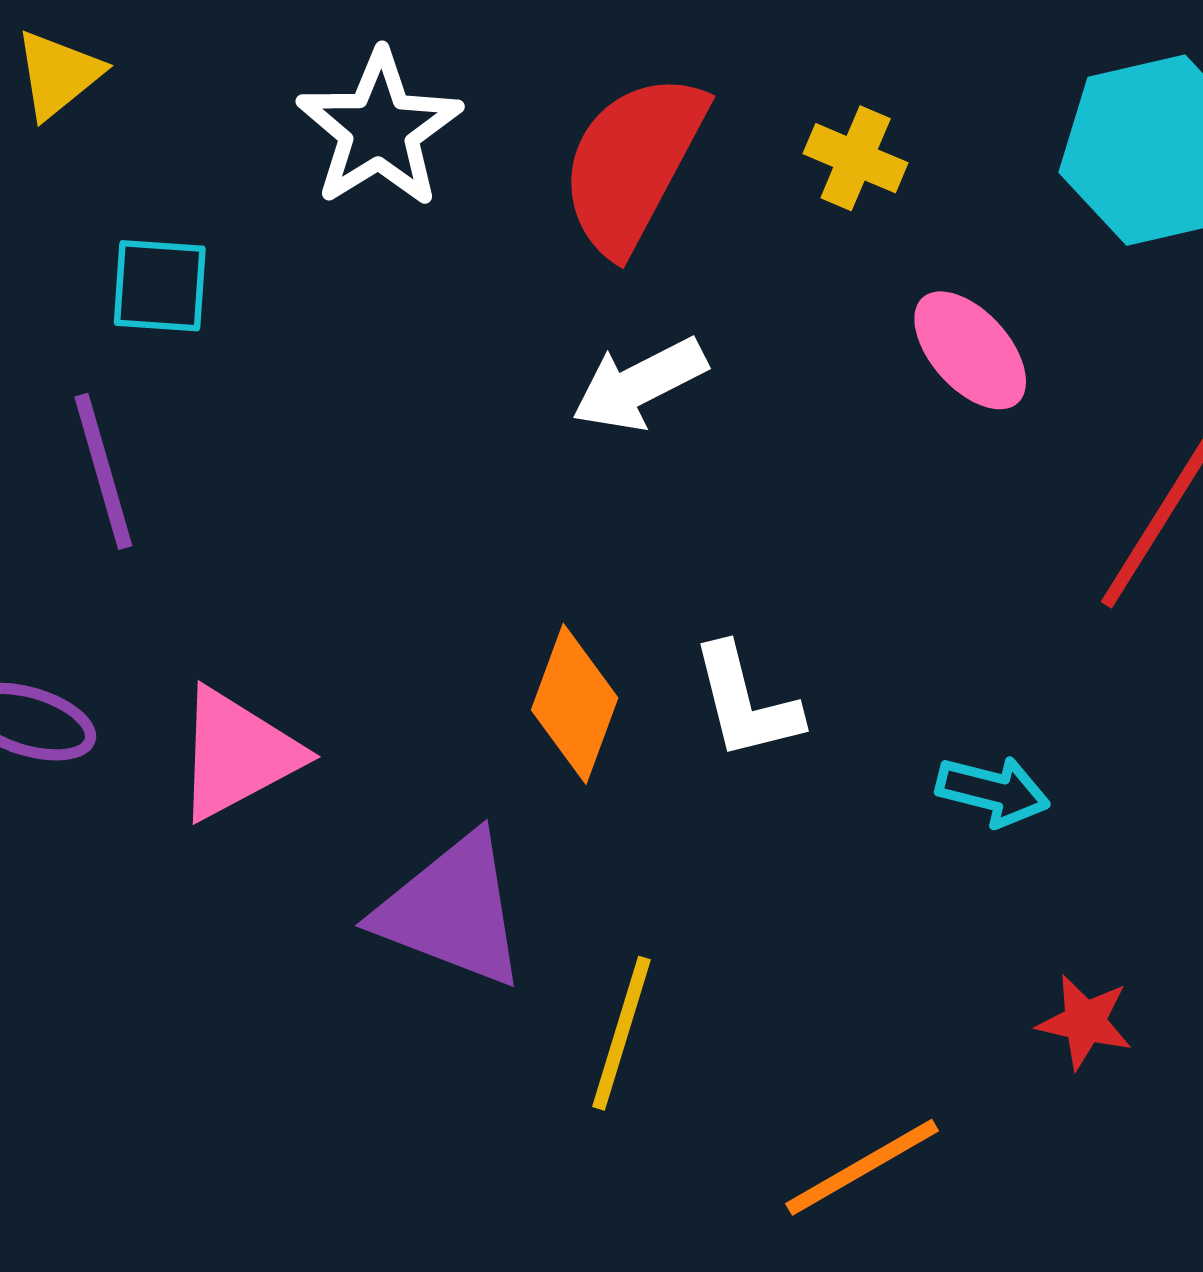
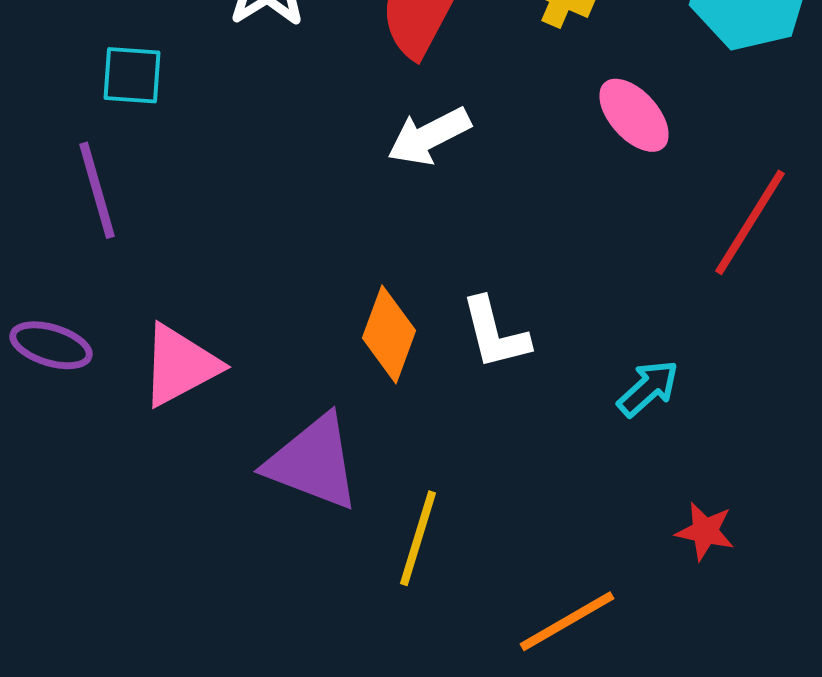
cyan arrow: (993, 791) -> (648, 388), turned -56

